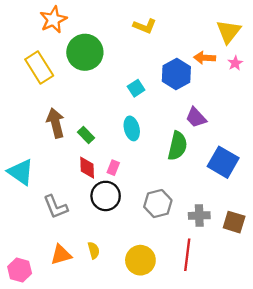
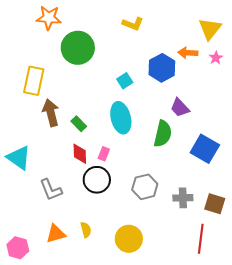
orange star: (53, 20) -> (49, 18), turned 30
yellow rectangle: (39, 67) -> (34, 81), moved, turned 44
cyan ellipse: (132, 128) -> (121, 118), size x1.4
red line: (187, 255) -> (201, 239), moved

